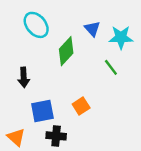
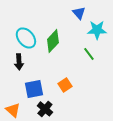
cyan ellipse: (36, 25) -> (26, 38), moved
blue triangle: (92, 29) -> (79, 13), moved
black cross: (56, 136) -> (45, 109), turned 35

